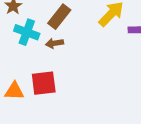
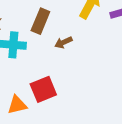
brown arrow: (54, 43) -> (63, 42), moved

